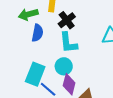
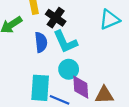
blue semicircle: (37, 33) -> (41, 42), moved

